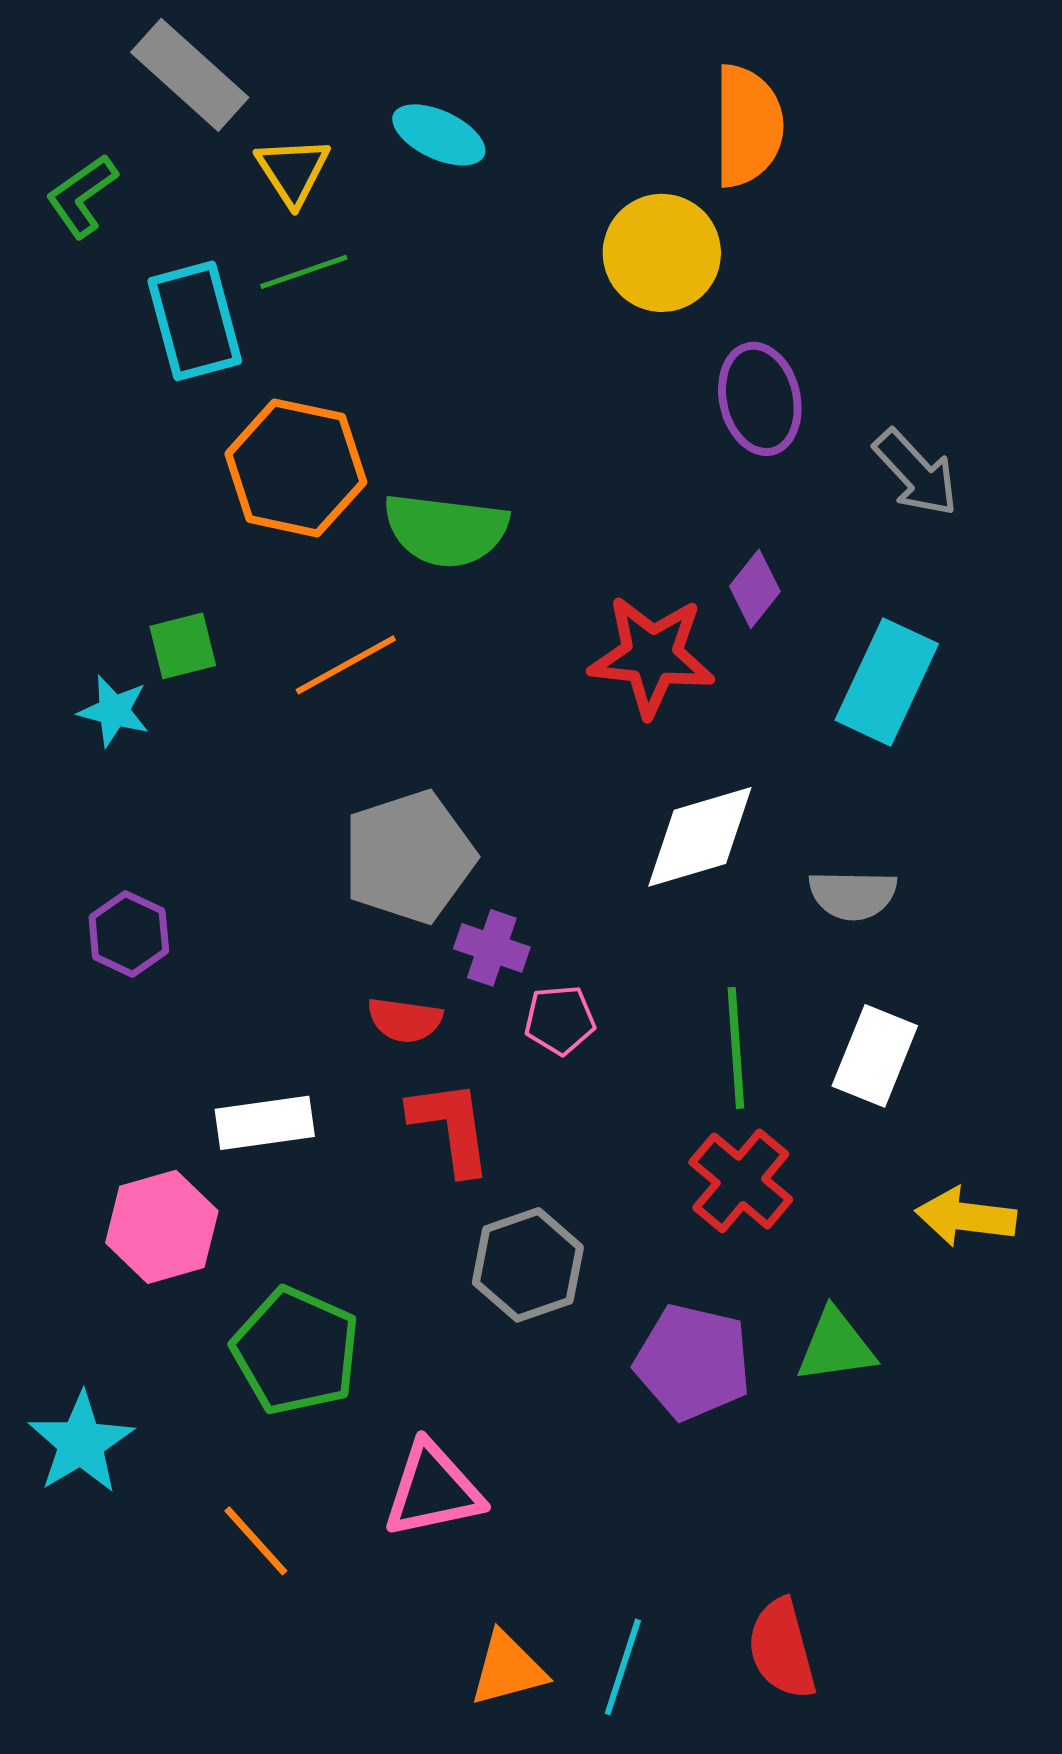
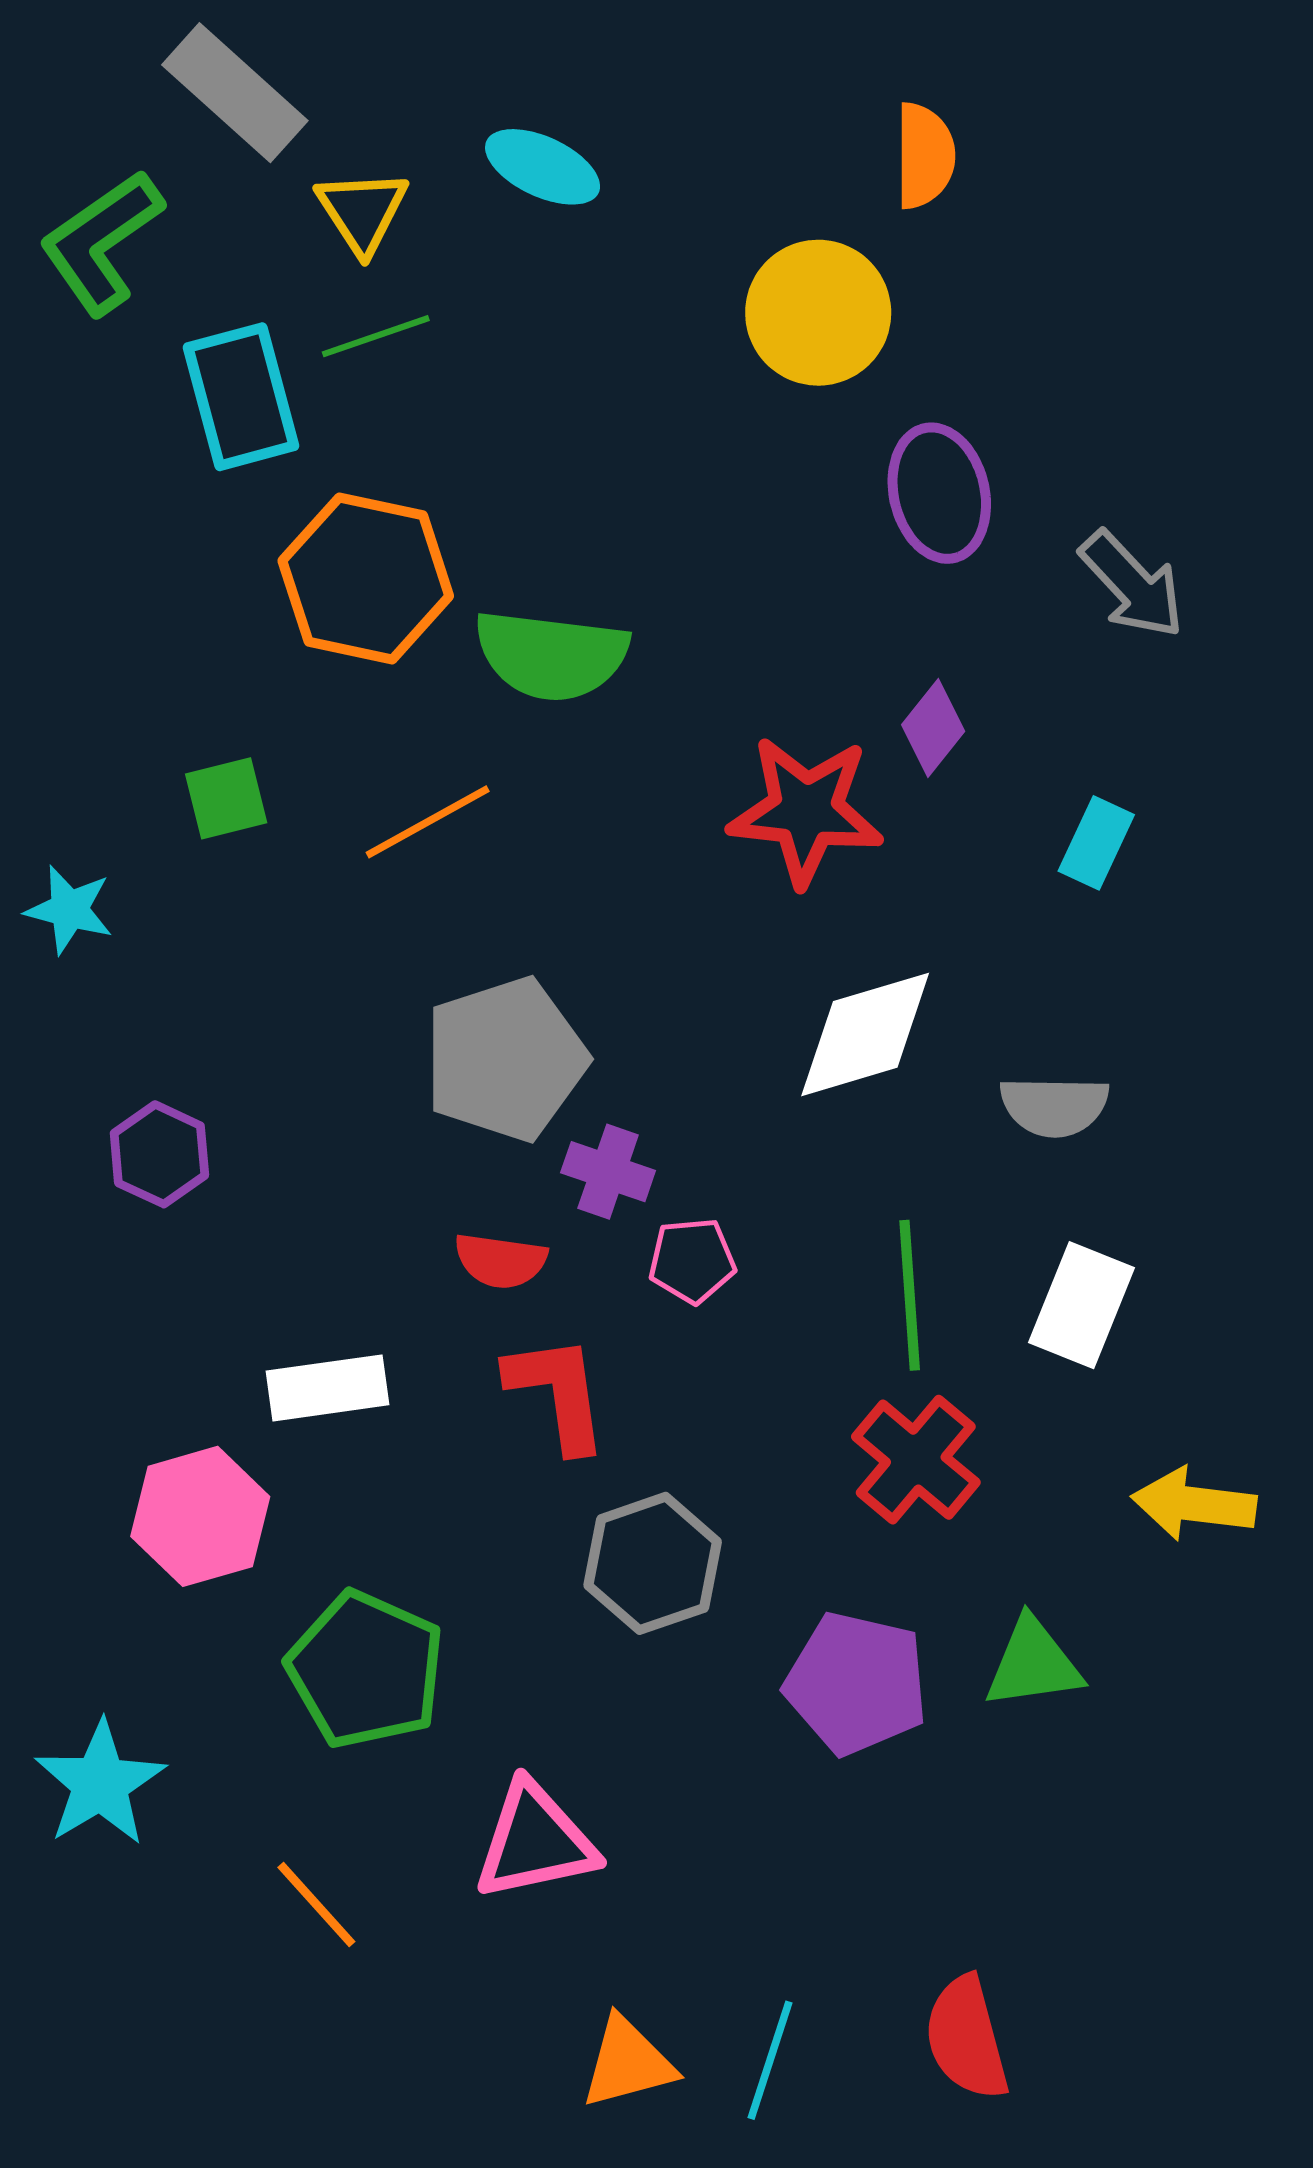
orange semicircle: (748, 126) -> (924, 156), size x0.7
green L-shape: (82, 196) -> (101, 242), size x1.4
cyan rectangle: (887, 682) -> (1096, 843), size x0.6
cyan star: (114, 711) -> (69, 910), moved

